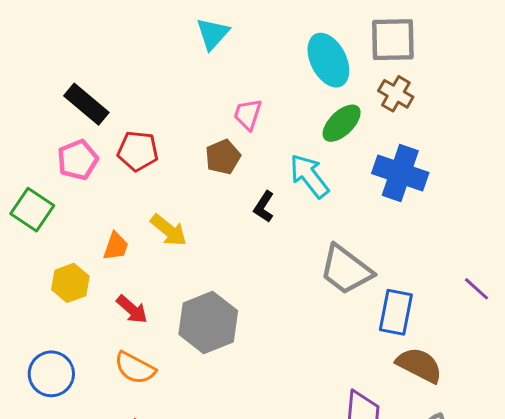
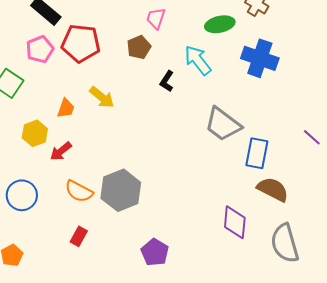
green ellipse: (342, 123) -> (220, 24), turned 32
red pentagon: (138, 151) -> (81, 43), size x1.4
red arrow: (132, 309) -> (61, 151), moved, turned 100
gray hexagon: (208, 323) -> (121, 190), moved

